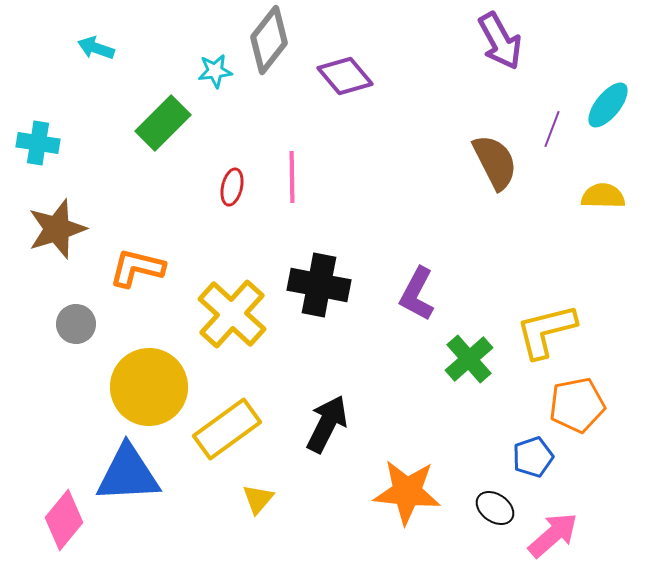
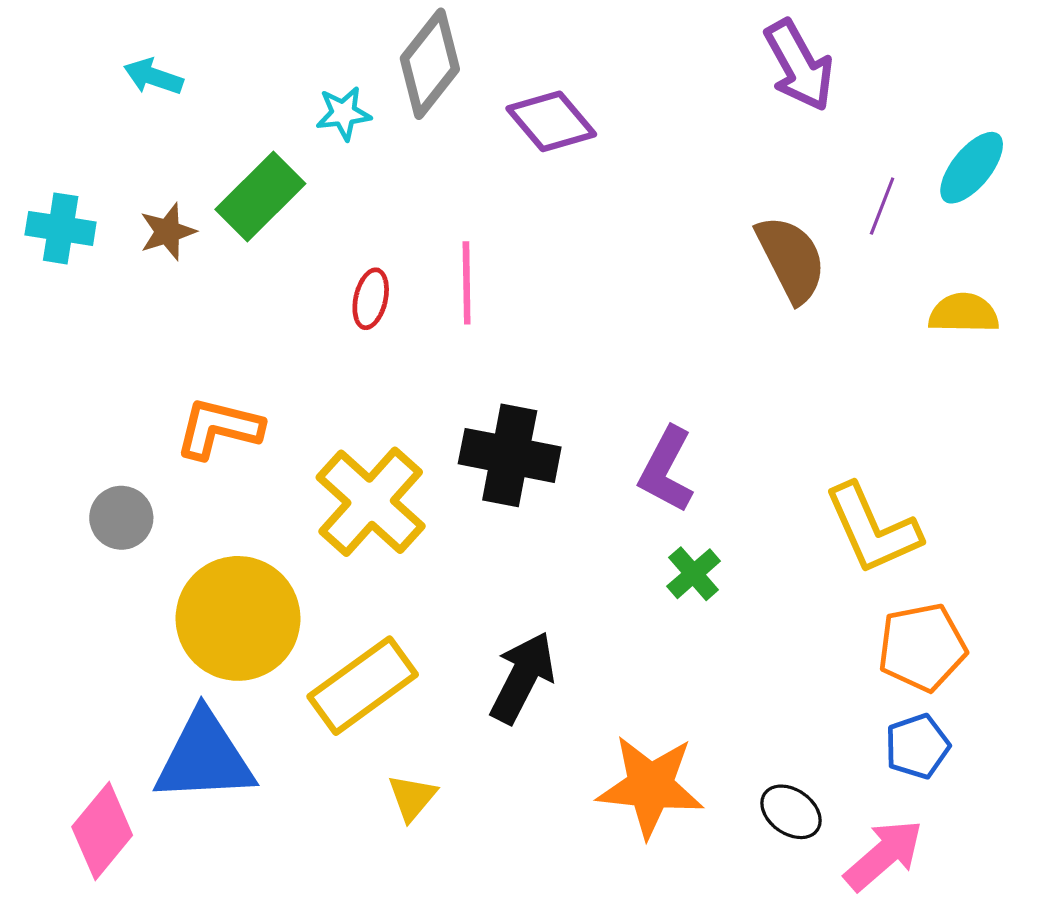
brown star: (57, 229) -> (168, 232), moved, size x0.6
yellow L-shape: (546, 331) -> (873, 529), turned -100
green cross: (469, 359) -> (694, 574), moved, size x0.7
blue pentagon: (533, 457) -> (917, 746), moved

